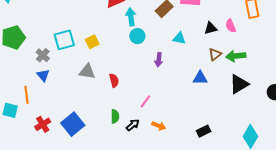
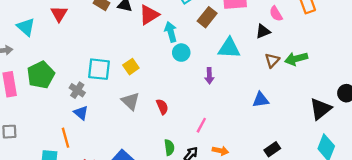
pink semicircle: (231, 26) -> (276, 14), moved
cyan triangle: (179, 38) -> (229, 48), size x1.5
cyan square: (64, 40) -> (99, 69), turned 30
gray triangle: (87, 72) -> (130, 101), turned 42
blue triangle: (200, 78) -> (261, 100), moved
black triangle: (239, 84) -> (321, 109), moved

